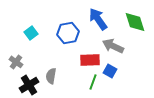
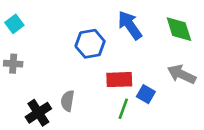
cyan square: (31, 33) -> (14, 24), moved
gray arrow: (113, 46) -> (182, 74), moved
gray cross: (16, 62) -> (13, 64), moved, turned -32

